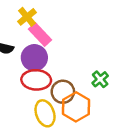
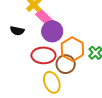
purple circle: (34, 58) -> (52, 31), moved
orange hexagon: (76, 107) -> (72, 49), moved

